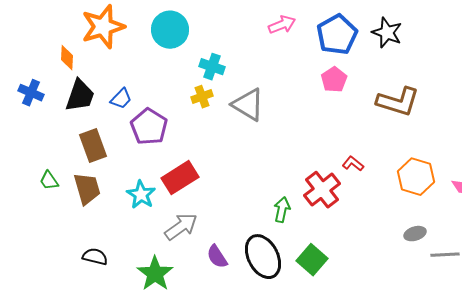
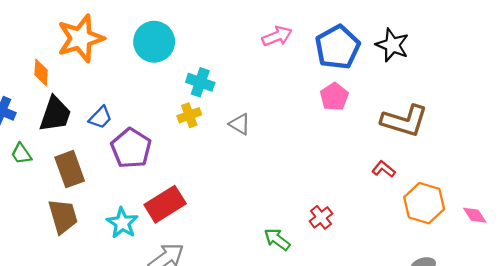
gray triangle: (248, 105) -> (240, 124), size x0.6
red L-shape: (353, 164) -> (384, 169), moved
green trapezoid: (49, 181) -> (21, 154), moved
red cross: (322, 190) -> (321, 217), size x0.6
green arrow: (282, 210) -> (277, 239), turned -65

